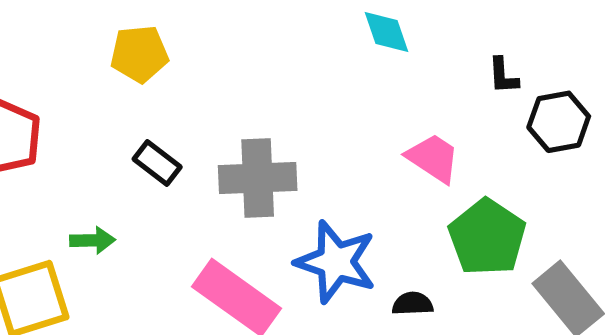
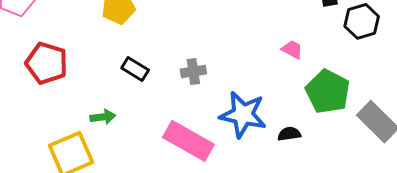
pink trapezoid: (433, 158) -> (292, 50), size x0.7
gray cross: (258, 178) -> (193, 72), size x0.6

